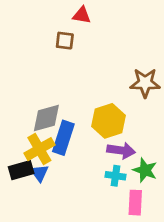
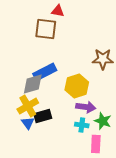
brown square: (65, 41) -> (46, 29), size x1.6
blue rectangle: (63, 138) -> (45, 72), moved, turned 45
black rectangle: (21, 170) -> (43, 116), moved

